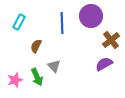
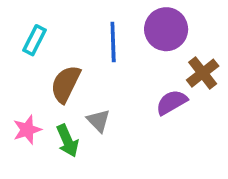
brown semicircle: (36, 46) -> (66, 84), size x1.5
purple semicircle: (104, 64) -> (172, 102), moved
pink star: (15, 80) -> (27, 130), moved

